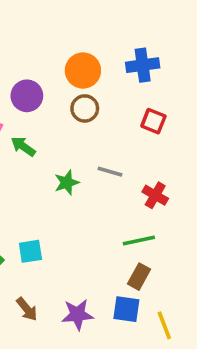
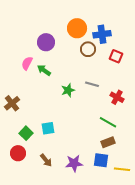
blue cross: (143, 65) -> (102, 34), moved
brown circle: (85, 108) -> (88, 49), moved
green line: (139, 240) -> (108, 122), turned 42
brown rectangle: (139, 277) -> (108, 142), turned 40
yellow line: (164, 325) -> (122, 169), turned -63

